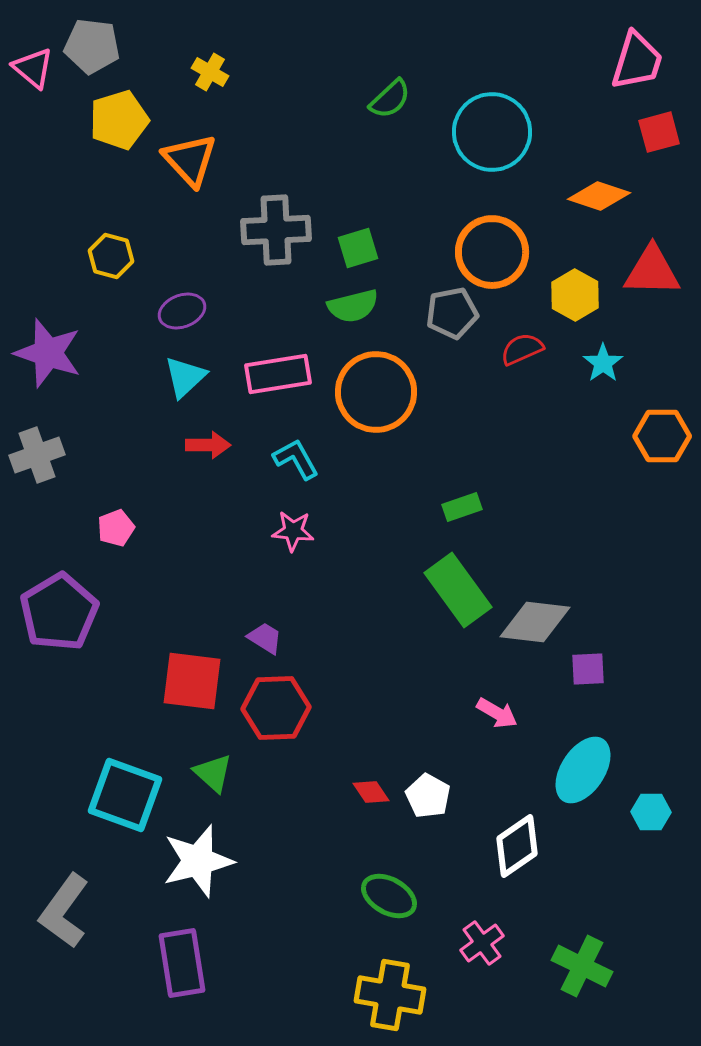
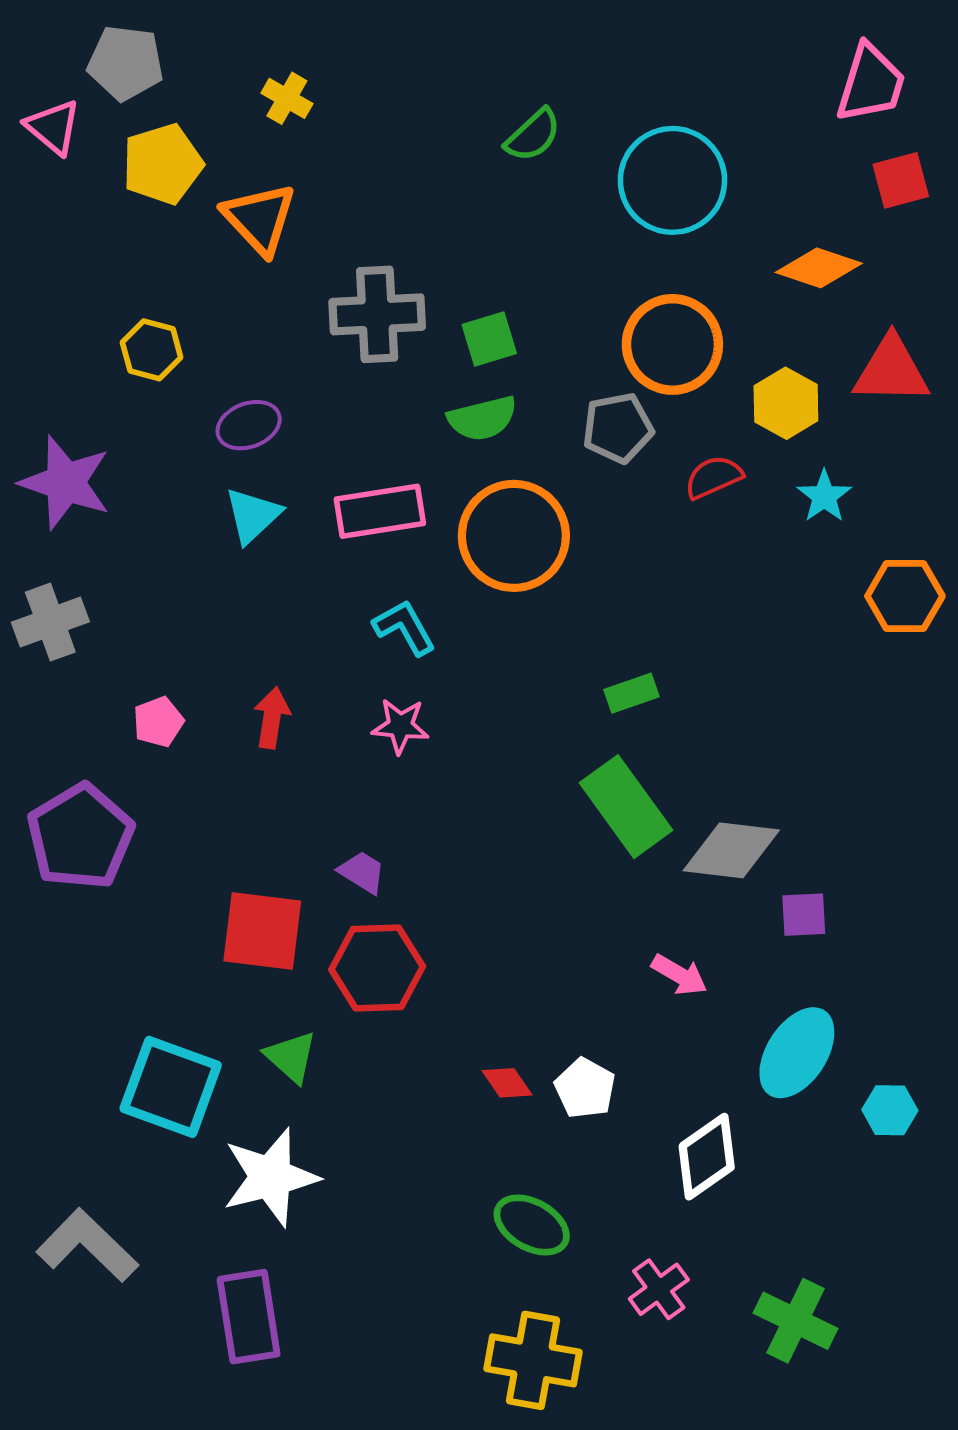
pink triangle: (33, 68) -> (53, 127), moved
red arrow: (208, 445) -> (272, 718), moved, turned -81
gray L-shape: (64, 911) -> (87, 1246), turned 98

